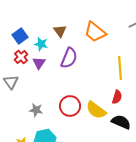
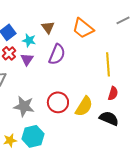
red semicircle: (117, 97) -> (113, 93), moved
gray star: (36, 110) -> (24, 106), size x1.5
yellow semicircle: (96, 110) -> (84, 106), turned -95

